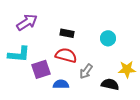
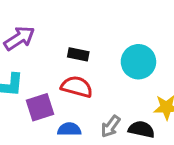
cyan circle: (108, 38) -> (138, 62), size x1.5
gray arrow: (86, 71) -> (111, 126), moved

